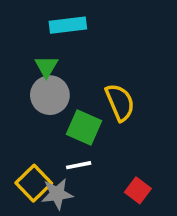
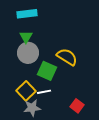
cyan rectangle: (68, 25) -> (27, 14), moved
yellow semicircle: (120, 102) -> (67, 57), turned -35
yellow square: (34, 183) -> (26, 91), moved

